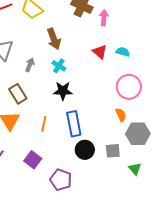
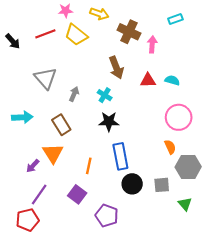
brown arrow: (54, 39) -> (116, 68), moved
red triangle: (100, 52) -> (148, 80), turned -42
orange line: (44, 124) -> (89, 166), moved

